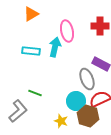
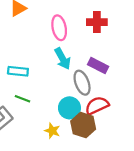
cyan arrow: (55, 47) -> (63, 59), moved, turned 138
cyan rectangle: (31, 51) -> (18, 71), moved

